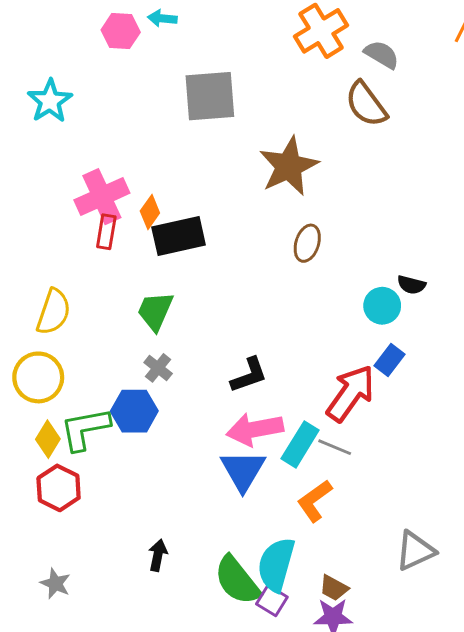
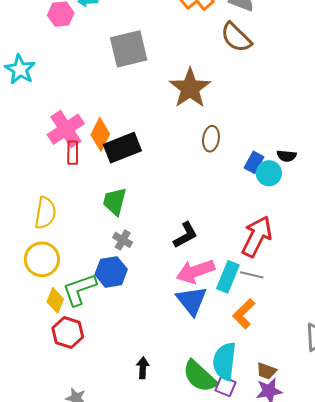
orange diamond: (150, 212) -> (100, 134), size x1.4
blue rectangle: (390, 360) -> (254, 162), moved

